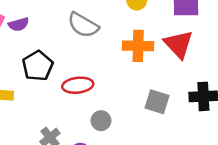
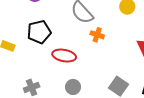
orange cross: (138, 46) -> (97, 35), moved, size x0.6

